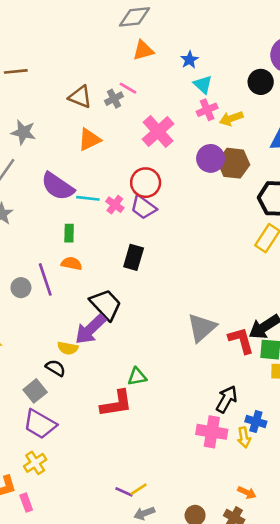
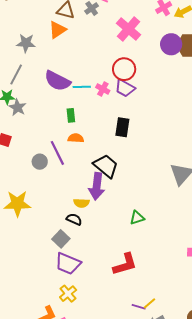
orange triangle: (89, 140) -> (57, 30), moved
purple arrow: (90, 329) -> (97, 186), turned -32
red L-shape: (116, 404) -> (125, 264), moved

